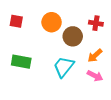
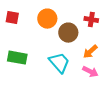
cyan trapezoid: (64, 67) -> (59, 63), turned 100

